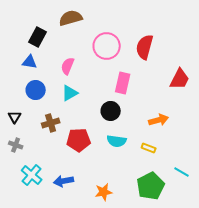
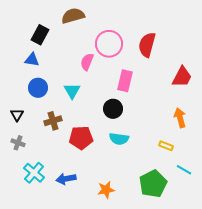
pink semicircle: (68, 66) -> (87, 62), moved
cyan triangle: (70, 93) -> (72, 91), turned -30
orange arrow: (159, 120) -> (180, 118), moved, turned -90
yellow rectangle: (149, 148) -> (166, 146), moved

